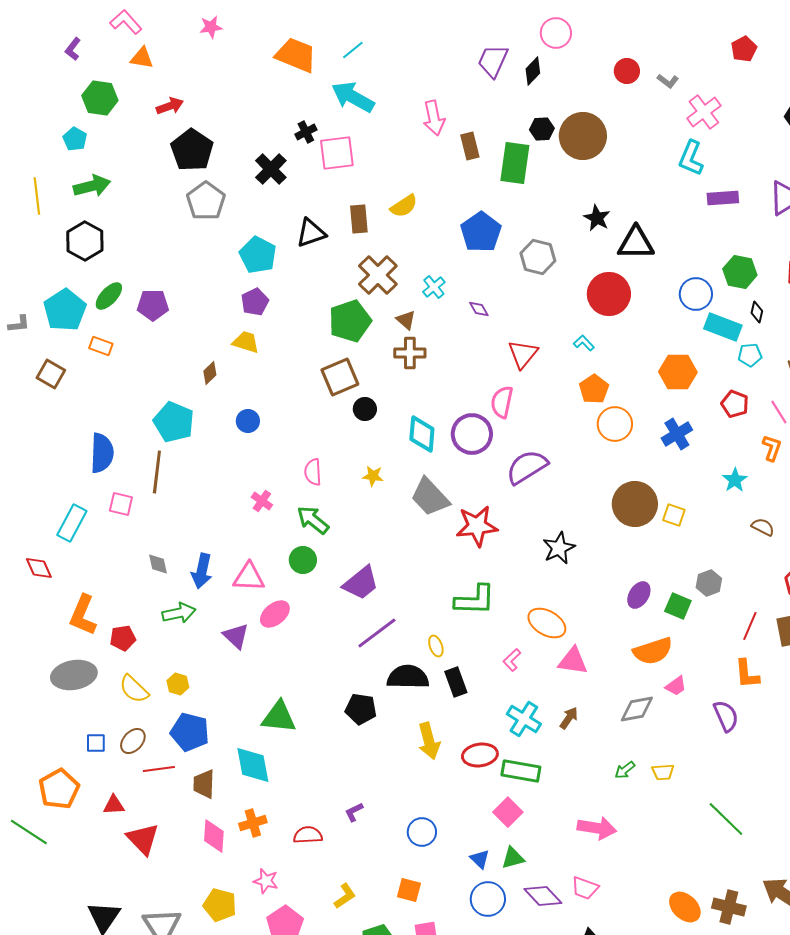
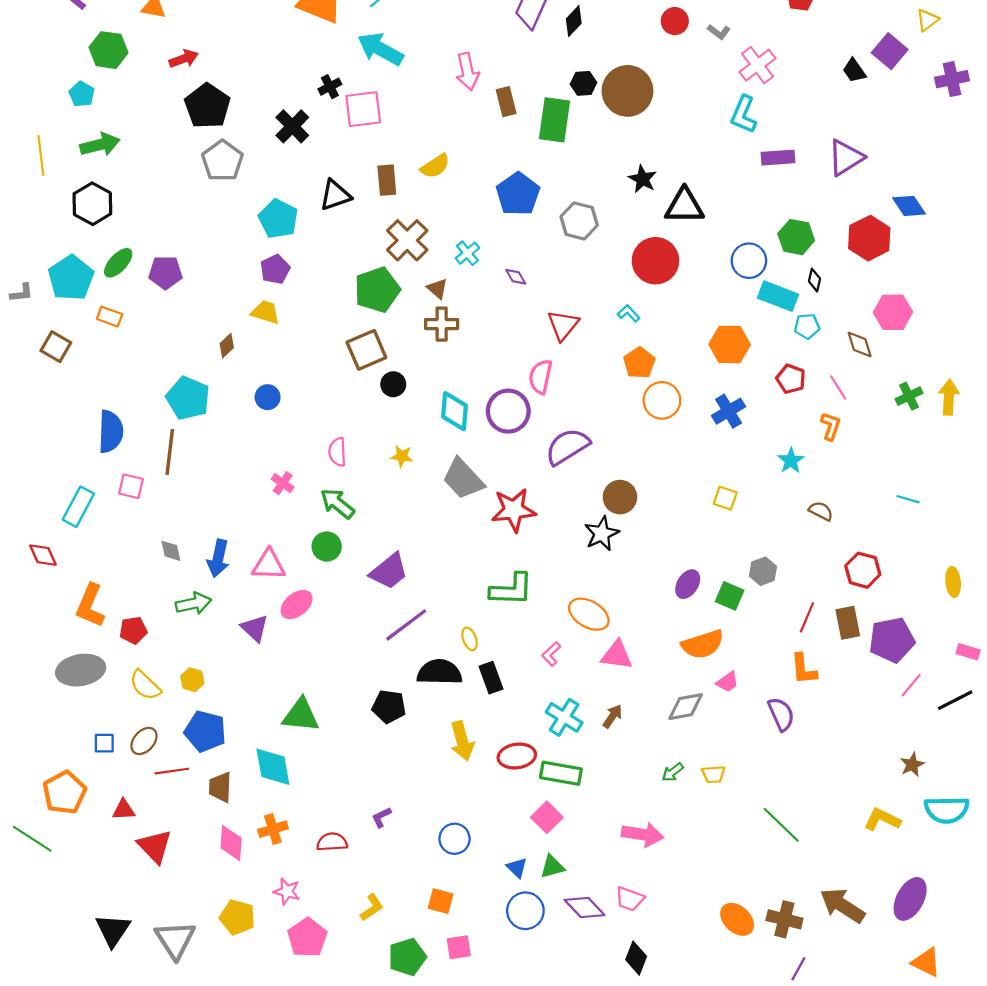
brown circle: (635, 504) -> (620, 497), moved, size x0.7

